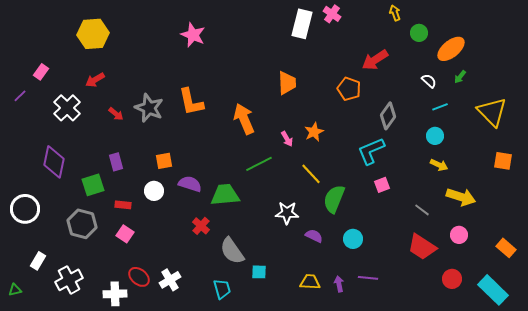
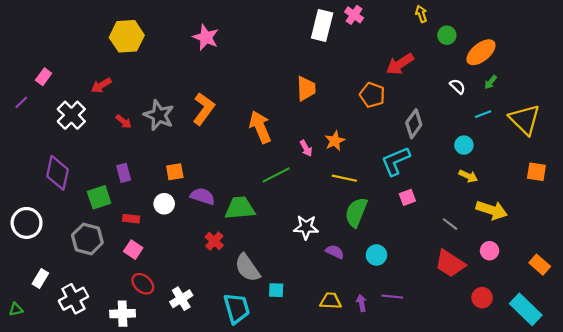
yellow hexagon: (93, 34) -> (127, 36), moved
orange L-shape: (191, 102) -> (204, 109), turned -132
cyan line: (440, 107) -> (483, 114), moved
yellow line: (311, 174) -> (344, 178), moved, turned -35
red ellipse: (139, 277) -> (143, 284), moved
cyan trapezoid: (222, 289) -> (237, 308), size x1.4

